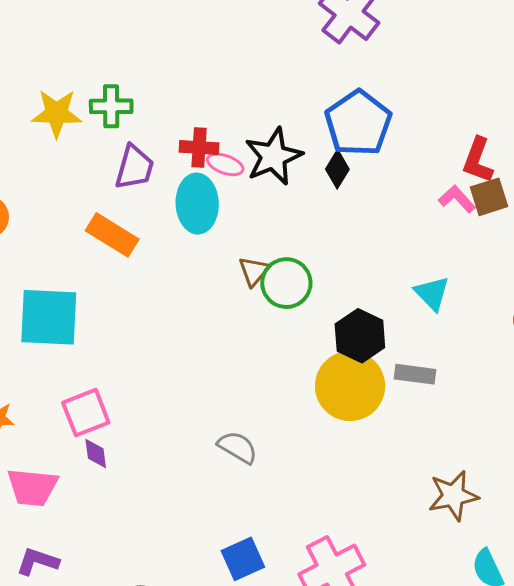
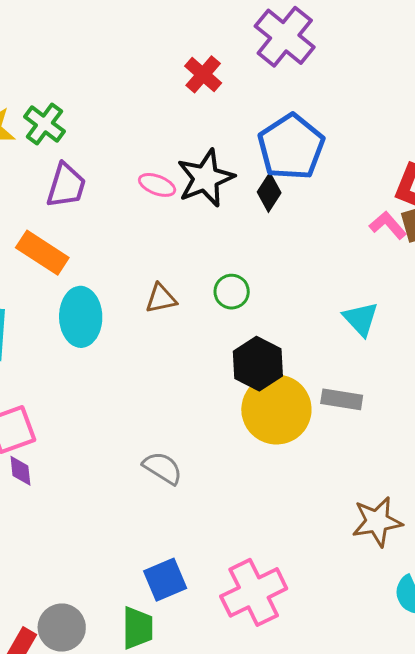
green cross: (111, 106) -> (44, 124), turned 36
red cross: (199, 147) -> (203, 74), moved, turned 36
cyan ellipse: (197, 204) -> (81, 317), moved
brown triangle: (254, 271) -> (161, 299), moved, turned 36
green circle: (286, 283) -> (232, 292), moved, size x0.7
black hexagon: (360, 336) -> (258, 364), moved

